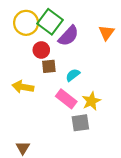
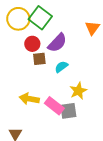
purple semicircle: (68, 36) -> (57, 43), moved
yellow arrow: (23, 87) -> (29, 99), moved
pink rectangle: (66, 99) -> (54, 106), moved

